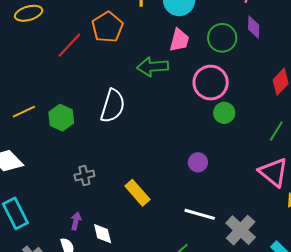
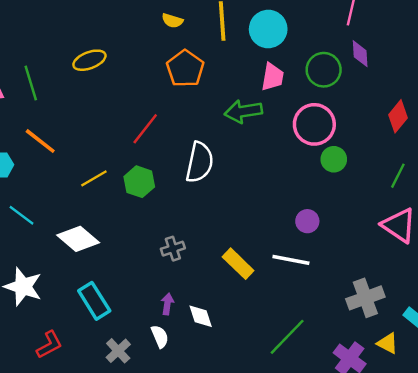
red line: (69, 45) -> (145, 129), moved
white line: (200, 214) -> (291, 260), moved
gray cross: (241, 230) -> (365, 298), turned 32

